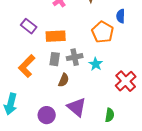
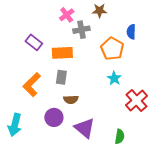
gray cross: (75, 57) -> (81, 30), moved
cyan star: (96, 64) -> (114, 78), moved
brown semicircle: (64, 80) -> (71, 99), turned 64
purple circle: (47, 115) -> (54, 117), moved

